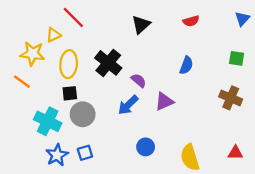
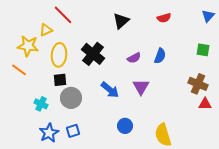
purple semicircle: (139, 80) -> (134, 58), moved, turned 112
purple triangle: (164, 101) -> (141, 87), turned -36
blue arrow: (128, 105) -> (110, 90), turned -96
cyan cross: (48, 121) -> (41, 104), size x0.6
red triangle: (235, 153) -> (205, 104), moved

